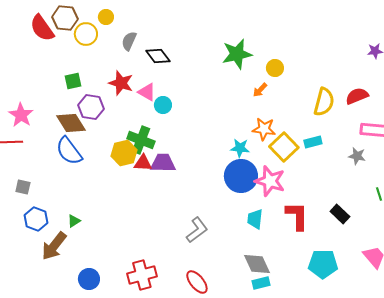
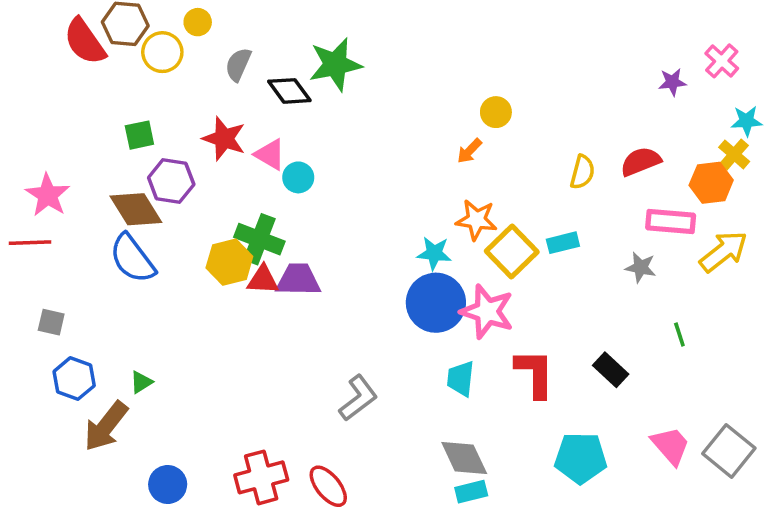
green star: (237, 54) -> (335, 64), moved
yellow semicircle: (324, 102) -> (582, 172), size x0.7
red ellipse: (197, 282) -> (328, 486), moved

